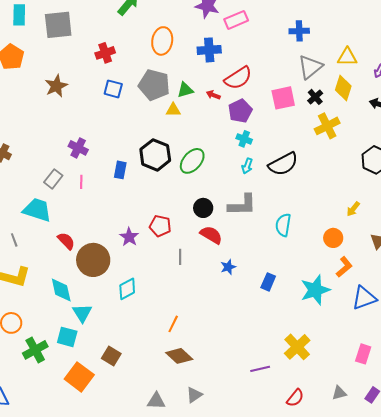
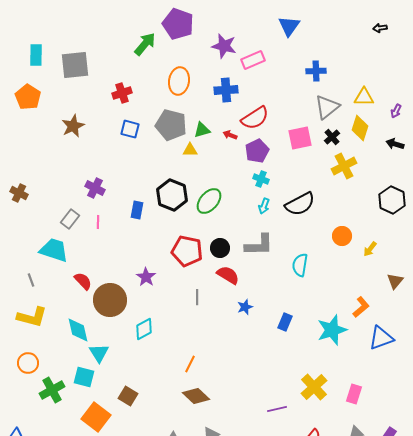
red pentagon: (160, 226) -> (187, 251), moved, size x1.4
orange circle: (333, 238) -> (342, 236), moved
pink rectangle: (363, 354) -> (354, 394), moved

